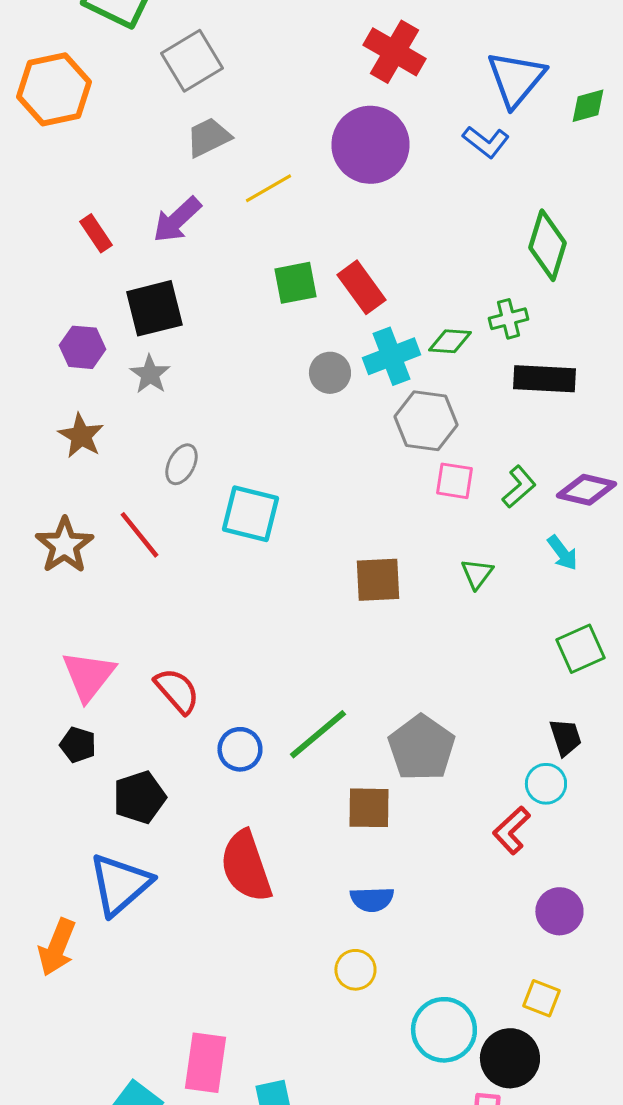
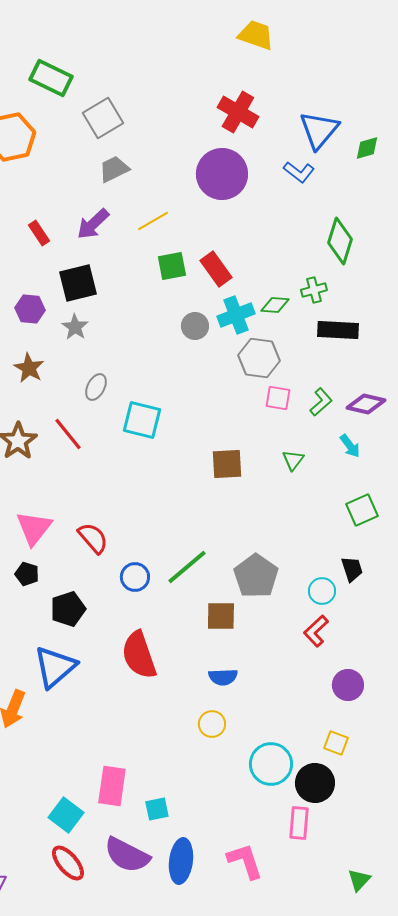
yellow line: (268, 188) -> (153, 221), moved
cyan circle: (546, 784) -> (322, 591), moved

